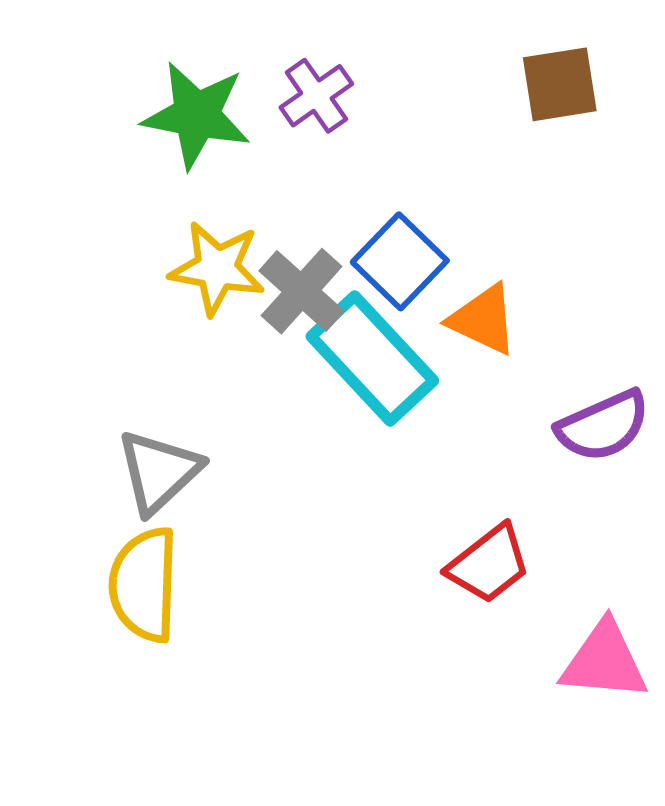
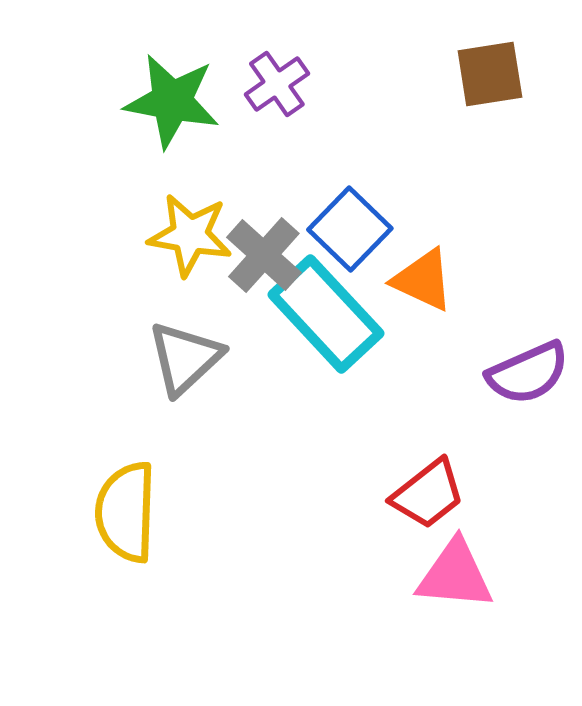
gray triangle: (159, 472) -> (185, 358), moved
pink triangle: (604, 661) -> (455, 575), moved

